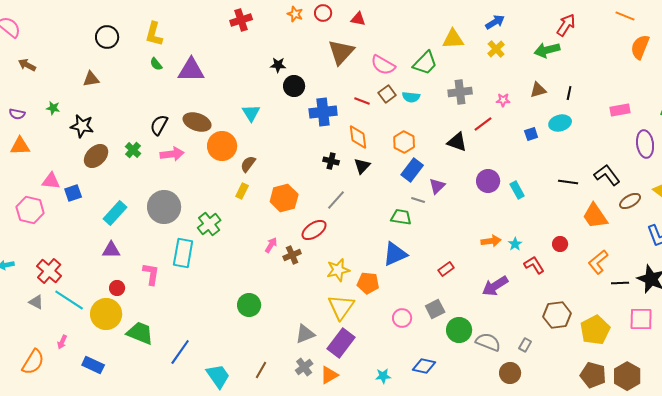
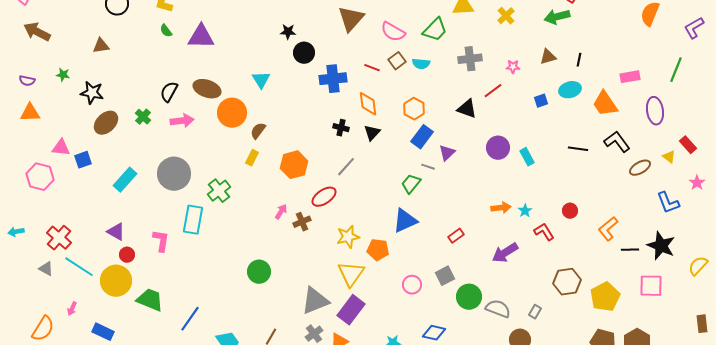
brown arrow: (27, 65) -> (37, 32), size x1.5
orange trapezoid: (595, 216) -> (605, 104), moved
green trapezoid: (401, 217) -> (411, 184), turned -60
purple triangle: (111, 250) -> (116, 232), moved, turned 30
gray triangle: (305, 334) -> (315, 301), size x1.4

